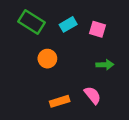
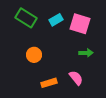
pink square: (97, 29) -> (80, 24), size x1.5
orange circle: (47, 59) -> (34, 55), moved

